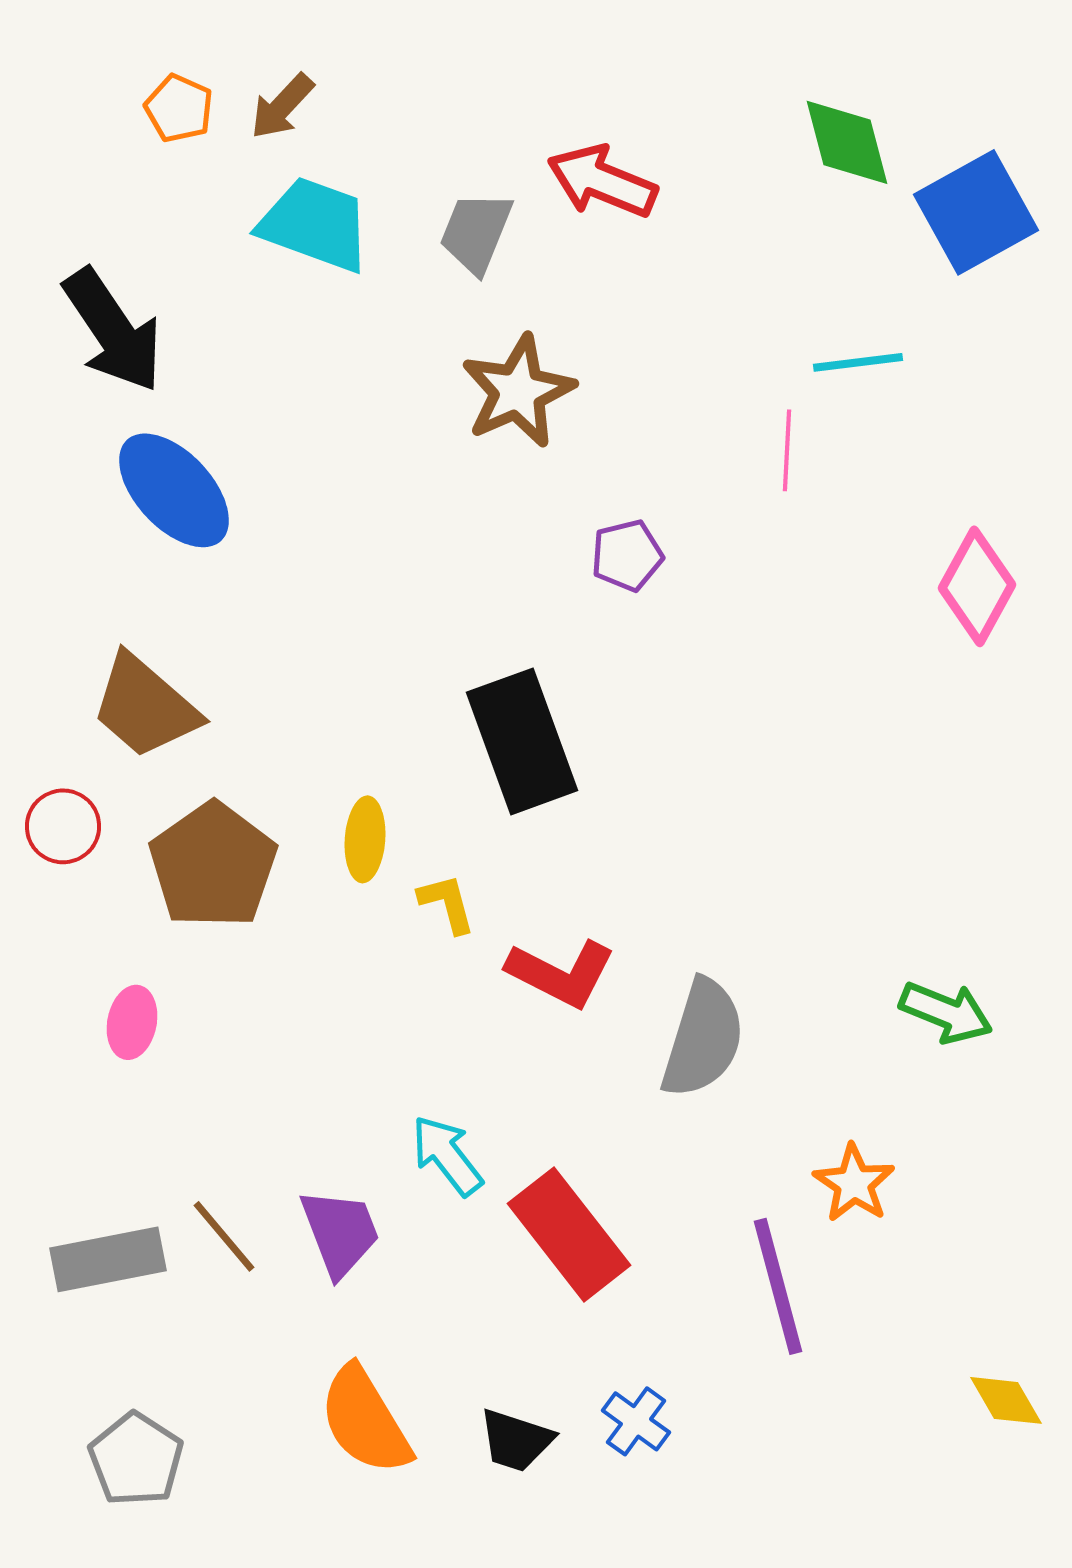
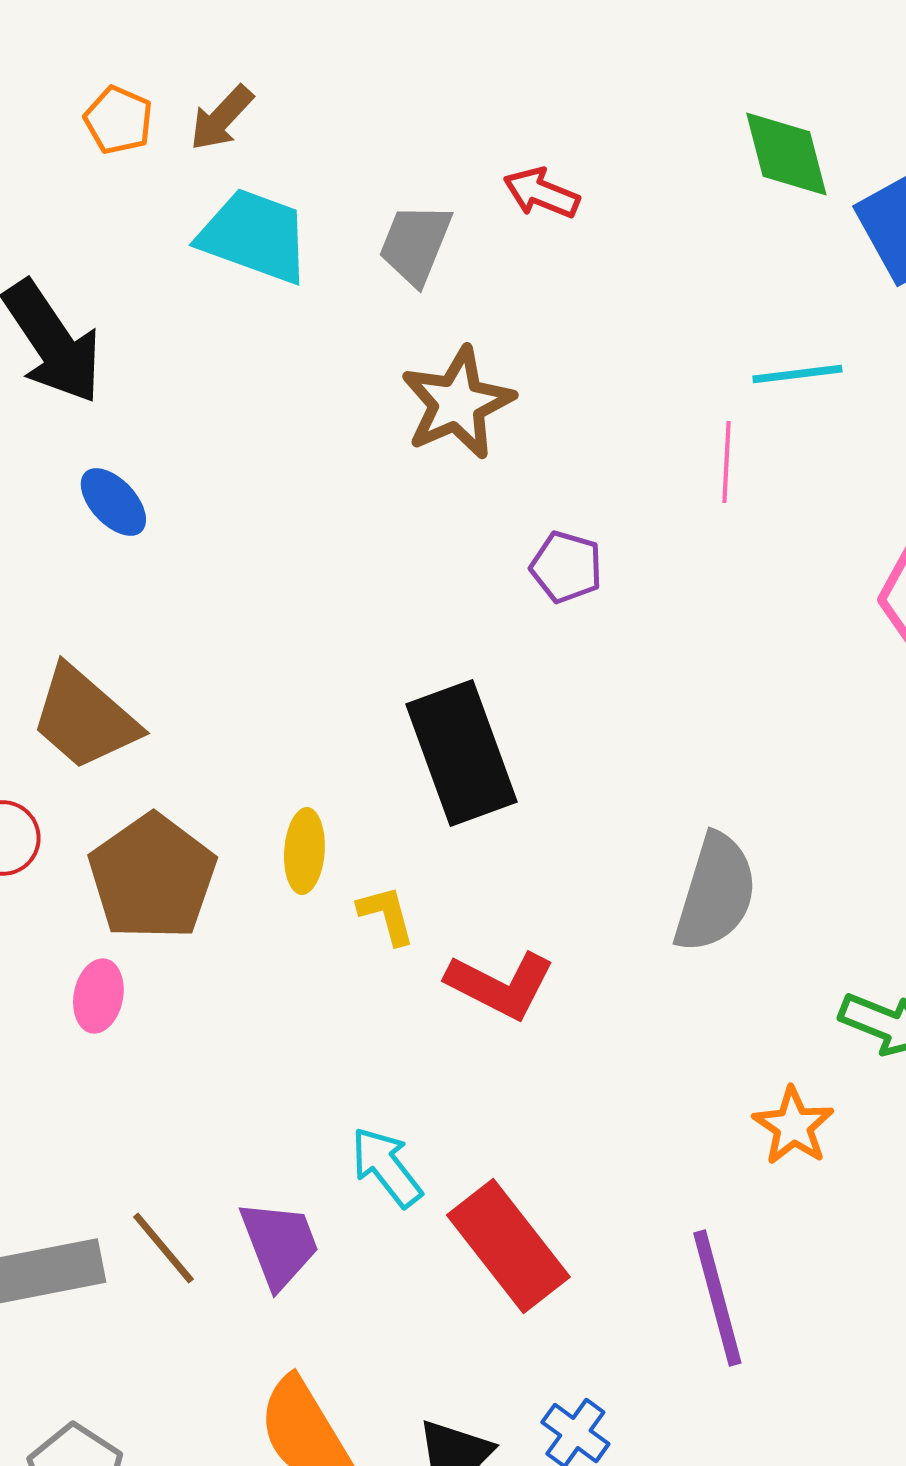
red arrow: (602, 181) -> (541, 193), size x0.7
blue ellipse: (174, 490) -> (113, 502), size x0.6
purple pentagon: (627, 555) -> (566, 567), turned 30
pink ellipse: (132, 1022) -> (98, 996), moved
gray semicircle: (703, 1038) -> (715, 893), moved
orange star: (854, 1183) -> (793, 1126), moved

